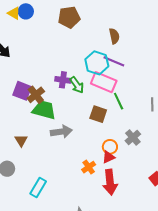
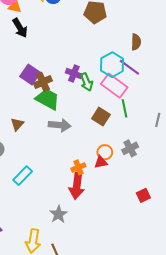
red arrow: (110, 182) -> (77, 186), moved

